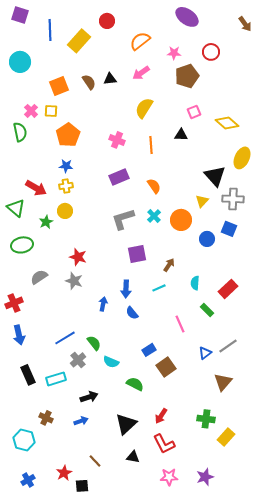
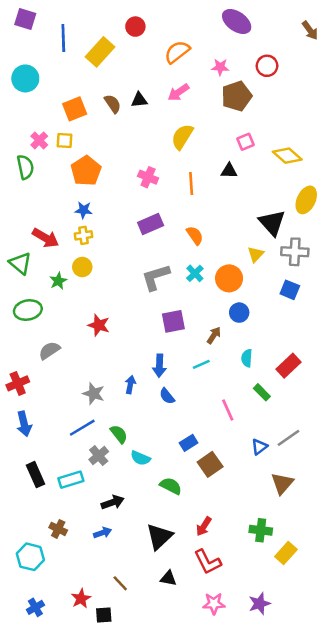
blue circle: (207, 239) -> (239, 313), moved
gray star: (74, 281) -> (94, 394), moved

